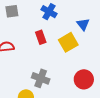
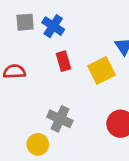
blue cross: (49, 12) -> (53, 26), moved

